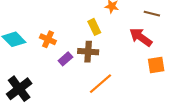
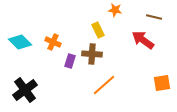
purple rectangle: (65, 59) -> (70, 61), turned -32
orange square: (156, 65) -> (162, 83), moved

